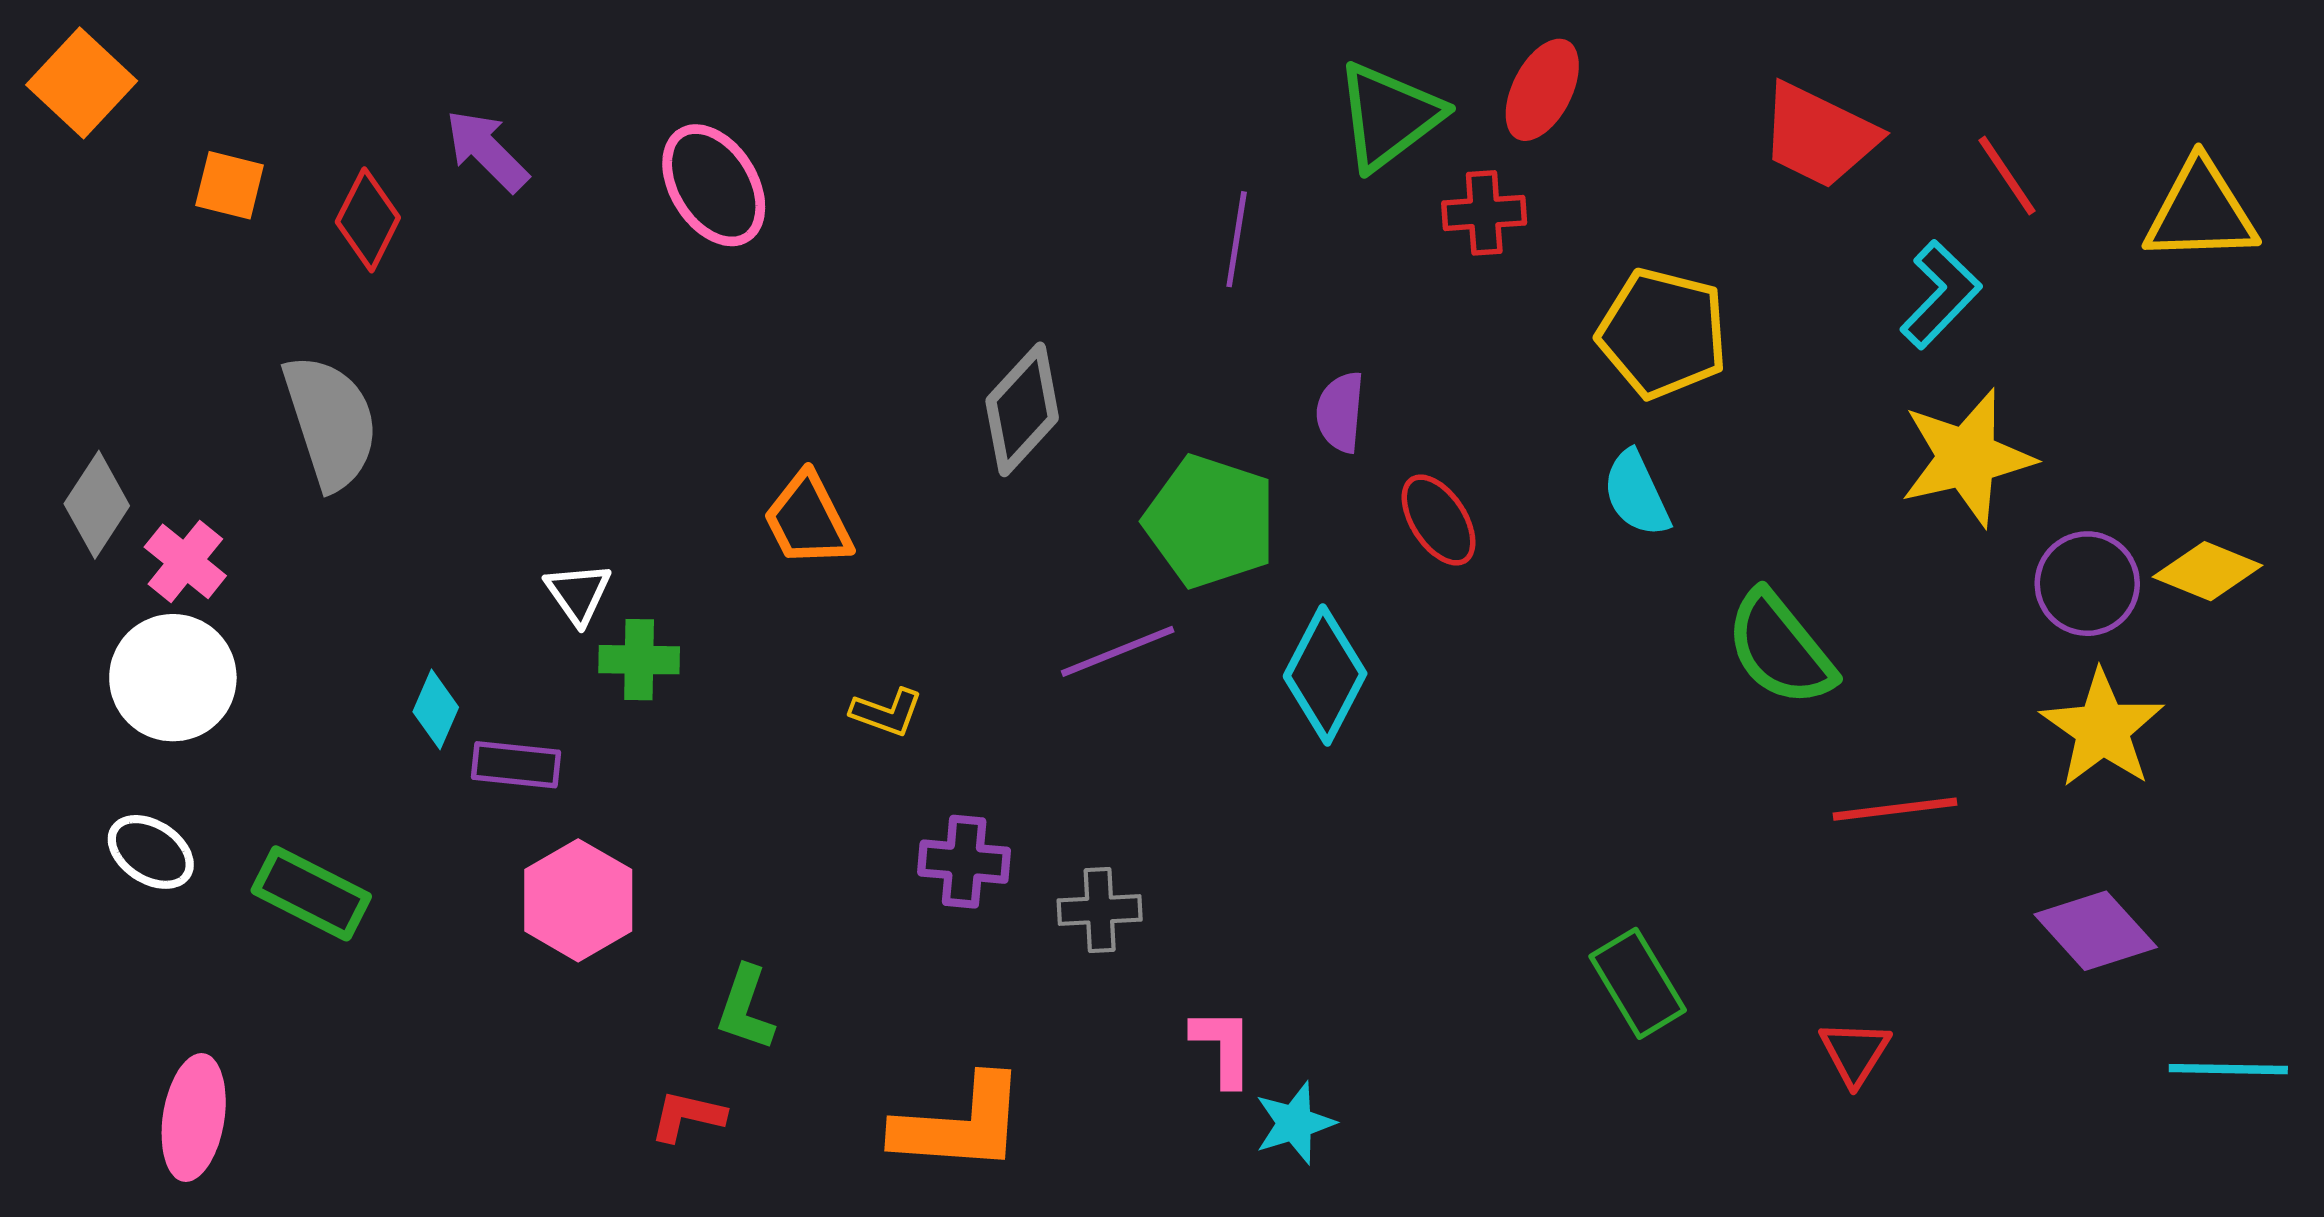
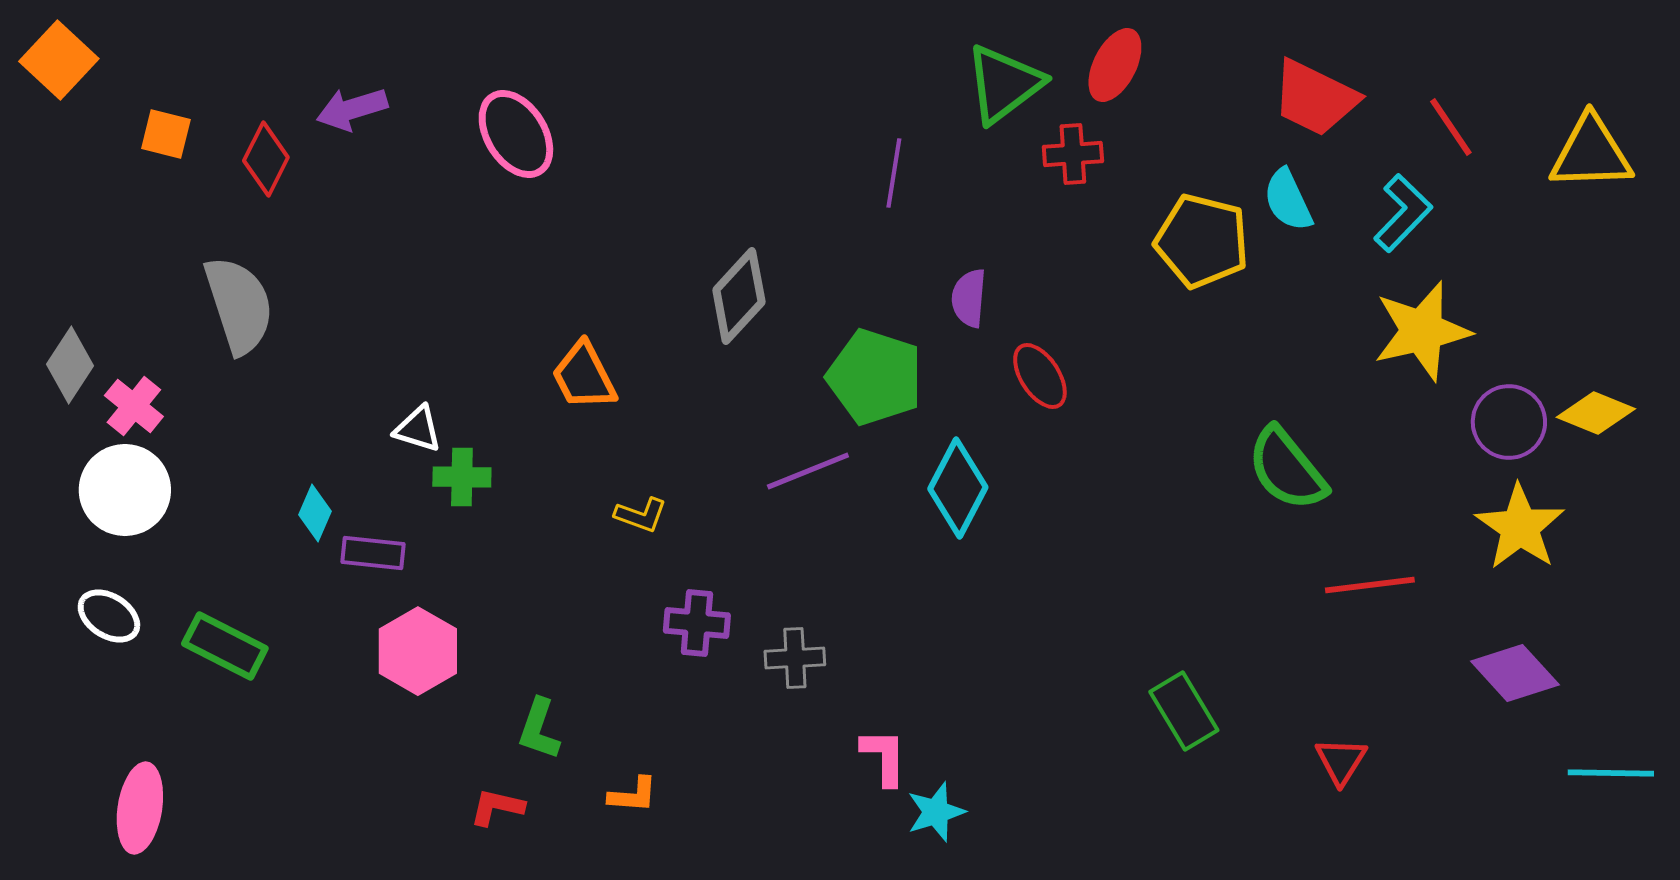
purple arrow: (487, 151) -> (352, 109), turned -62
cyan semicircle: (1636, 494) -> (1288, 200), moved
white triangle: (578, 593) -> (418, 429), turned -38
orange L-shape: (960, 1124) -> (633, 795), moved, size x0.5

